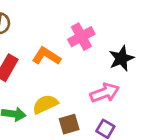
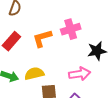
orange L-shape: (46, 56) -> (42, 38), turned -60

